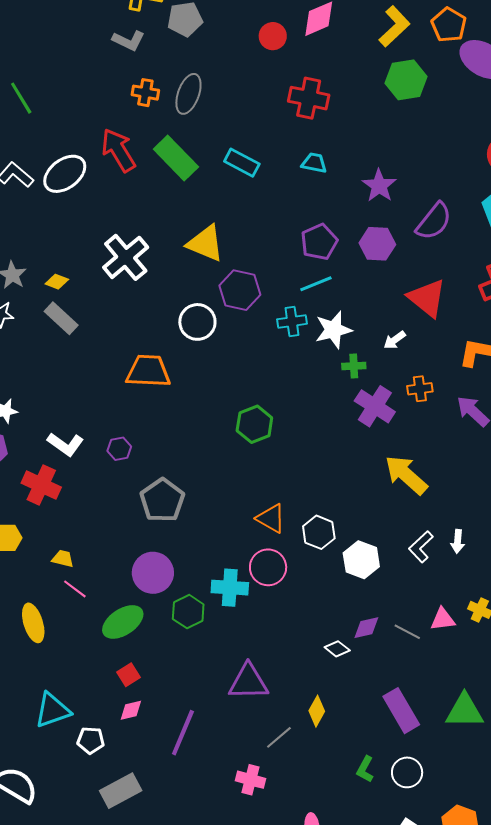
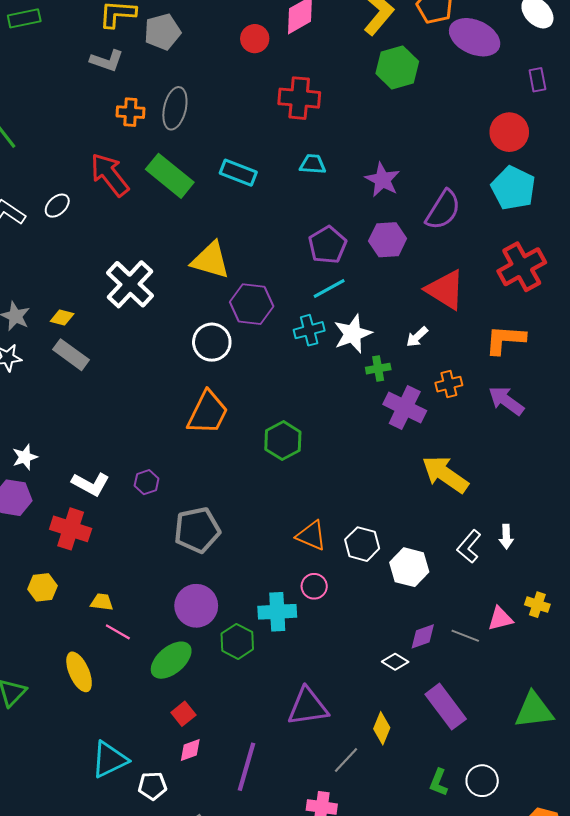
white ellipse: (65, 174) -> (57, 206), size x0.6
orange trapezoid: (148, 371) -> (208, 413), moved, turned 120
gray pentagon: (162, 500) -> (197, 530), turned 30
pink circle: (268, 567) -> (314, 586), size x0.7
purple rectangle: (401, 711) -> (446, 707), moved

